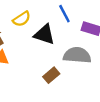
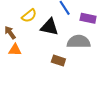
brown rectangle: (51, 75) -> (58, 61), turned 64

